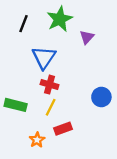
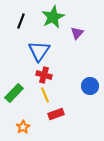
green rectangle: (16, 105) -> (14, 93), turned -60
yellow line: (51, 107) -> (45, 95), turned -49
orange star: (37, 140) -> (23, 127), moved

